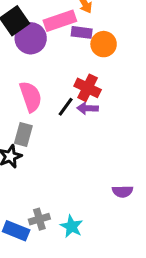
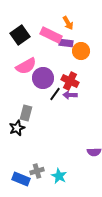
pink rectangle: (60, 21) -> (51, 35), turned 45
purple circle: (31, 38) -> (43, 78), moved
pink semicircle: (31, 97) -> (26, 66), moved, turned 80

